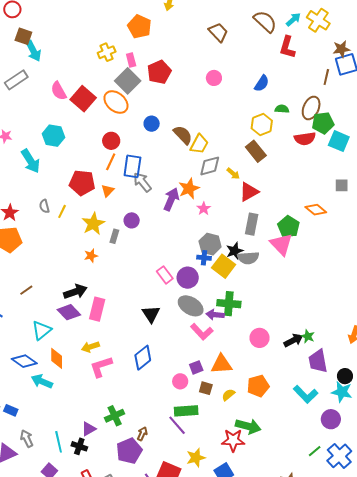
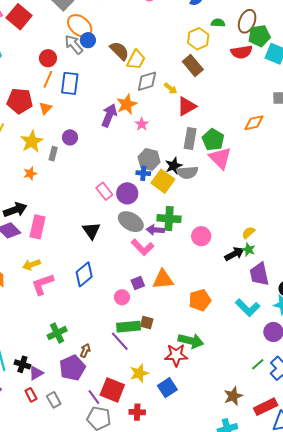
orange ellipse: (116, 102) -> (80, 26), moved
gray arrow: (142, 182) -> (74, 45), moved
orange diamond: (316, 210) -> (254, 123), turned -50
green pentagon: (289, 227) -> (213, 140), moved
pink circle: (260, 338) -> (201, 236), moved
brown square: (206, 388) -> (147, 323), moved
yellow semicircle: (228, 395) -> (248, 233), moved
purple triangle: (89, 429) -> (36, 373), moved

